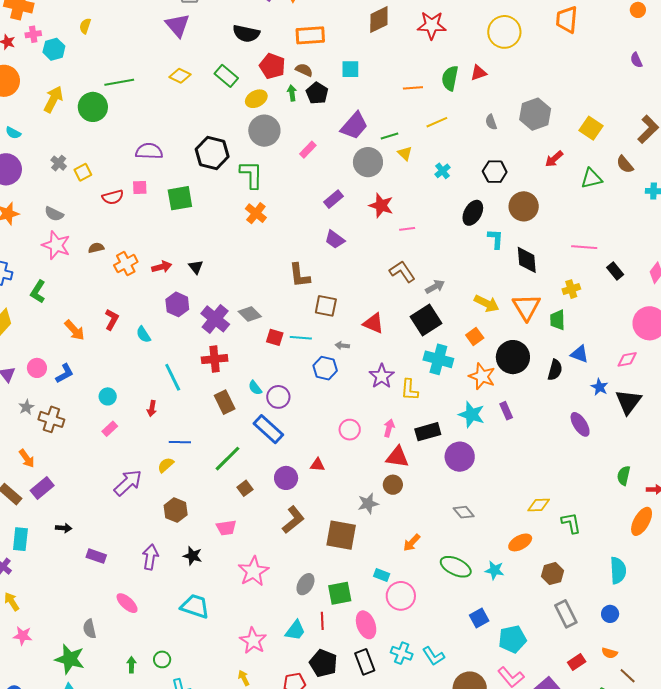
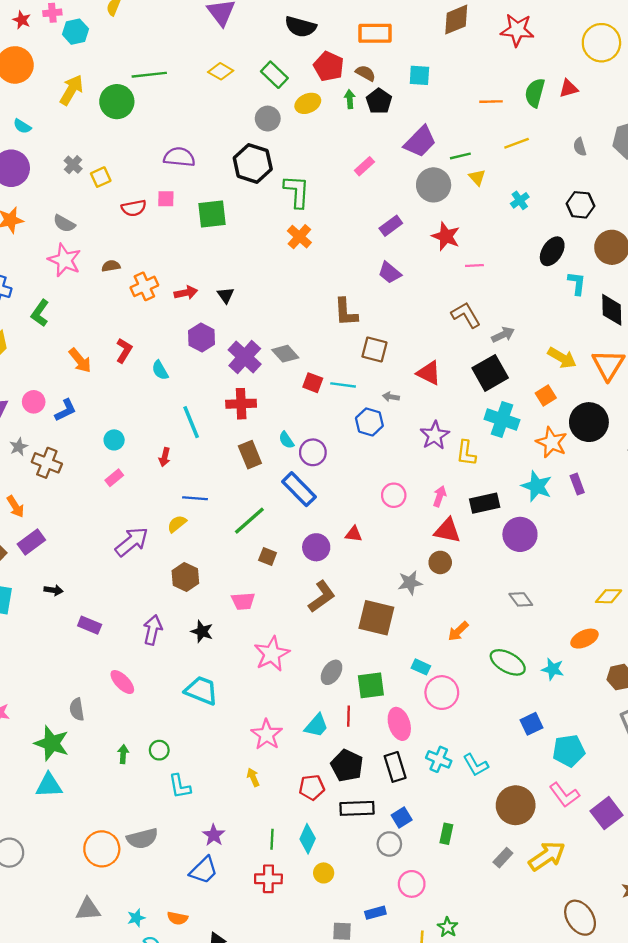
gray circle: (264, 131) -> (268, 119), moved, size x0.7
brown square: (245, 488) -> (268, 556), turned -35

